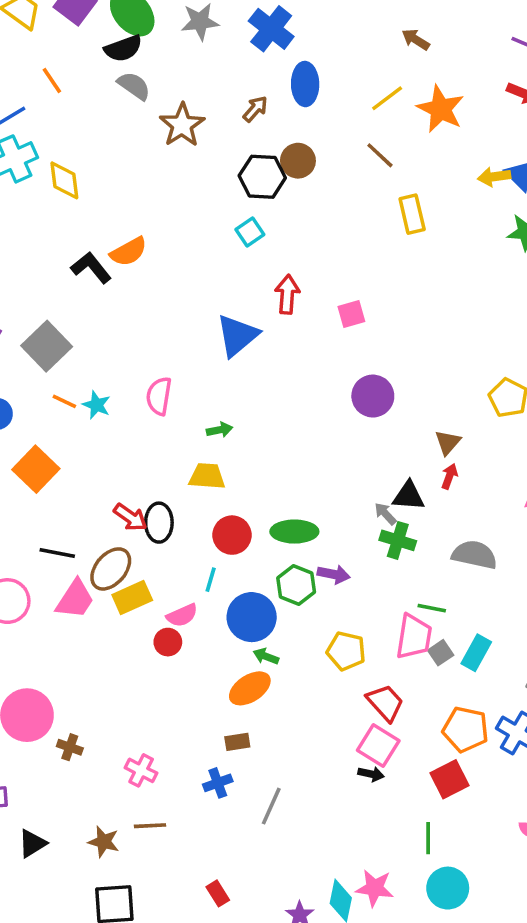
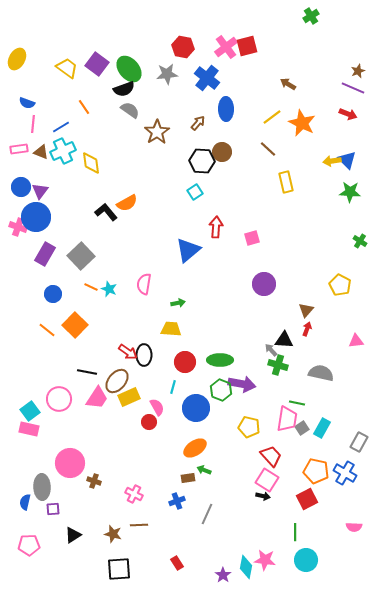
purple arrow: (334, 574) -> (242, 384), size x1.5
pink semicircle: (182, 615) -> (157, 407), turned -96
green arrow: (266, 656) -> (204, 470), moved

